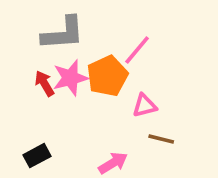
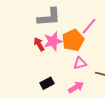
pink triangle: (144, 106) -> (80, 63), moved
black rectangle: (37, 156) -> (47, 83), moved

